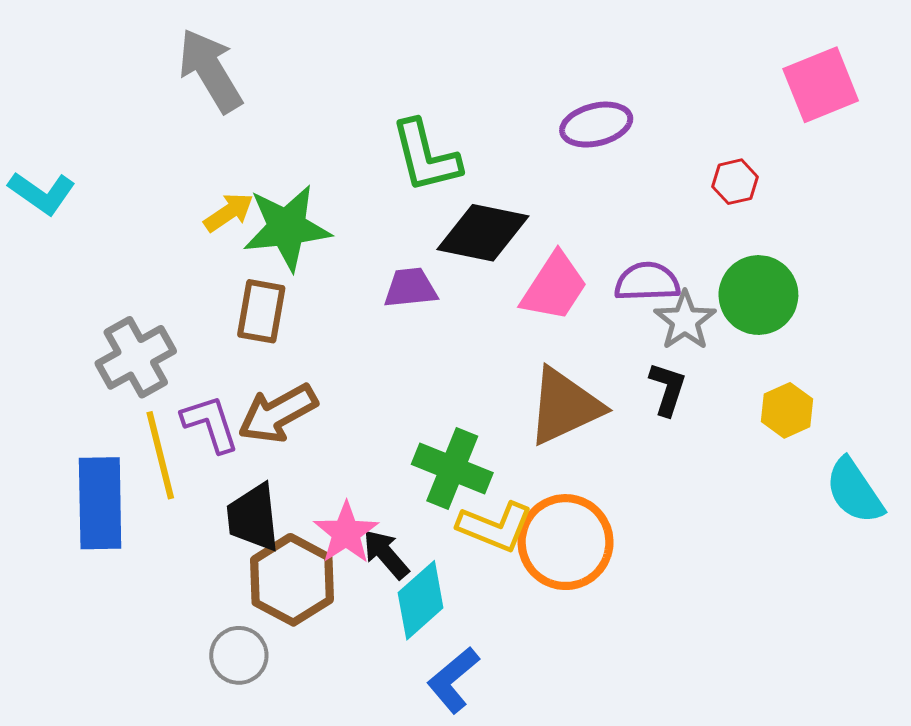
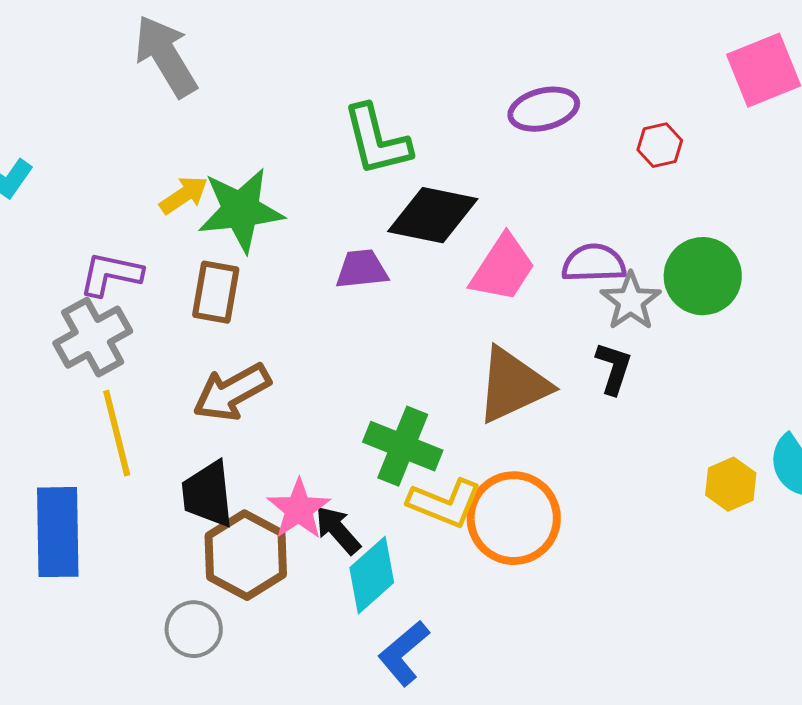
red hexagon: (735, 182) -> (660, 145), moved
yellow hexagon: (787, 410) -> (731, 484), moved
purple L-shape: (210, 424) -> (111, 274), moved, turned -60
blue rectangle: (100, 503) -> (58, 532), moved

